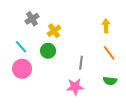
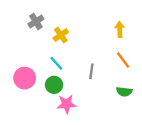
cyan line: (21, 47) -> (56, 63), moved
green circle: (48, 51) -> (54, 85), moved
pink star: (75, 87) -> (66, 104), moved

